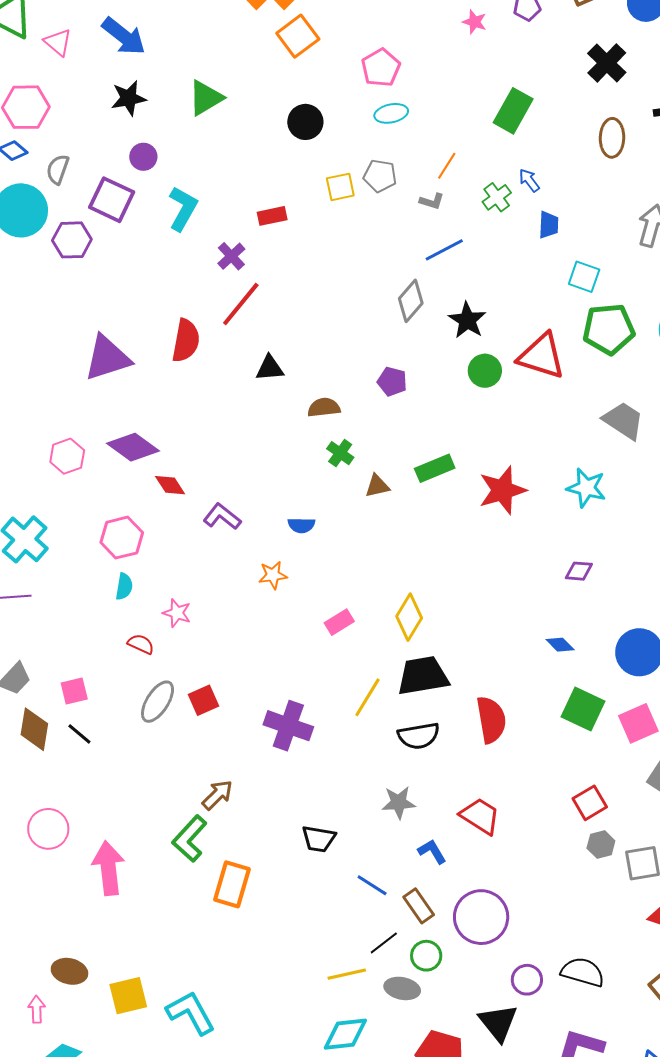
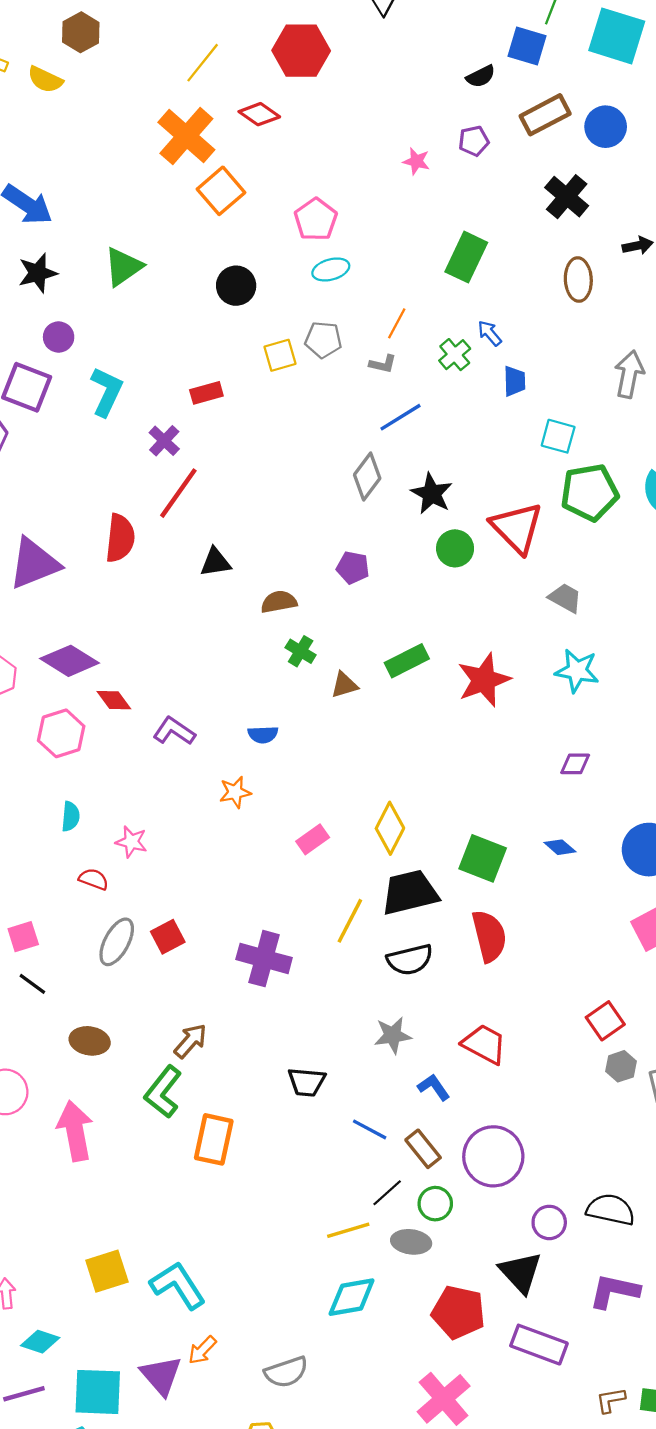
red triangle: (541, 356) -> (517, 528), turned 32
gray trapezoid: (623, 421) -> (565, 598), moved, size x0.7
pink hexagon: (122, 538) -> (61, 733), moved
green square: (583, 709) -> (483, 858), moved
brown ellipse: (69, 971) -> (90, 1041), moved

